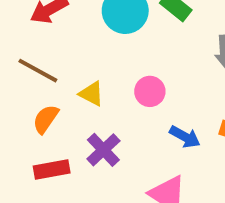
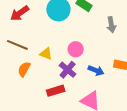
purple cross: (103, 150) -> (68, 70), moved
red rectangle: (52, 169) -> (56, 91), moved

